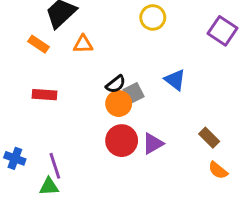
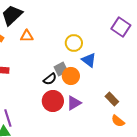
yellow circle: (153, 17) -> (74, 43), moved
black semicircle: (116, 84) -> (50, 79), moved
orange circle: (119, 104) -> (71, 76), moved

